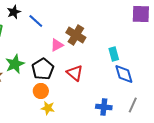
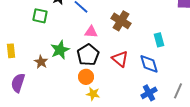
pink triangle: (57, 45) -> (91, 32), moved, turned 32
blue diamond: (124, 74) -> (149, 64), moved
blue cross: (104, 107) -> (149, 93), turned -35

